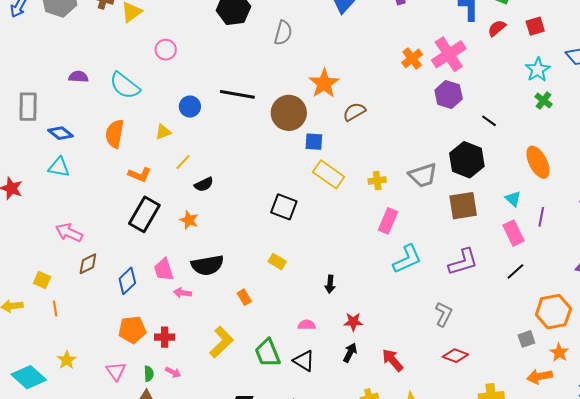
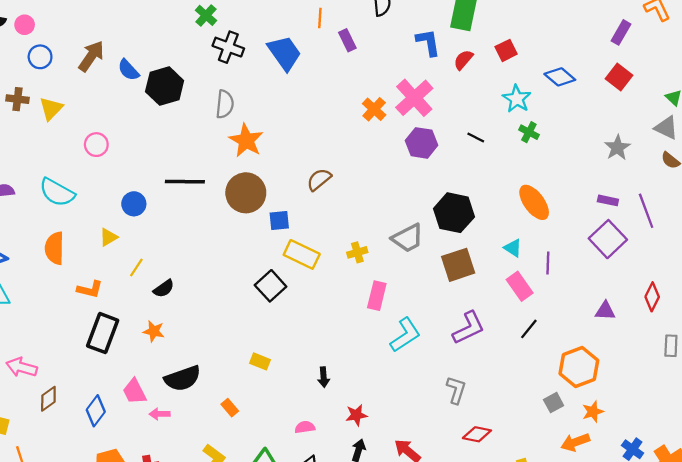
orange star: (324, 83) -> (246, 140), moved
black line: (489, 121) -> (476, 137), moved
black square: (284, 207) -> (271, 286), moved, turned 36
orange star: (559, 352) -> (593, 412), turned 30

